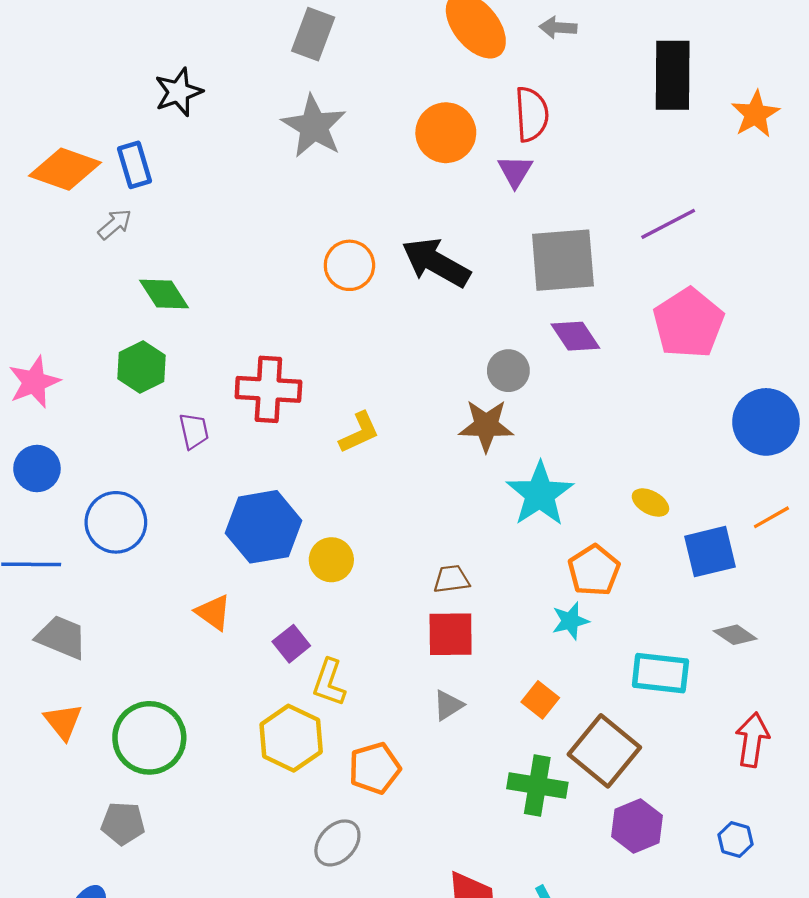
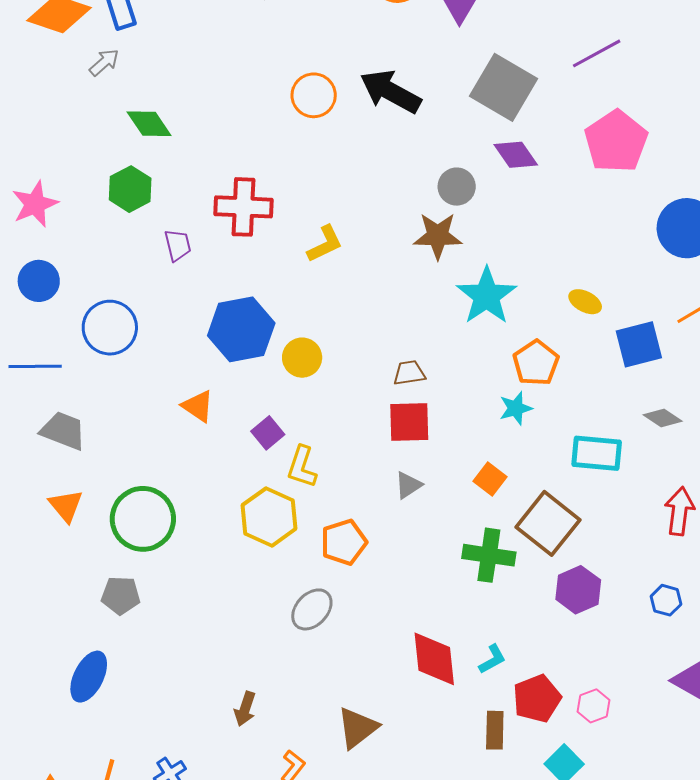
gray square: (563, 260) -> (504, 87), turned 36

